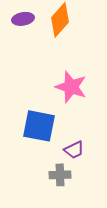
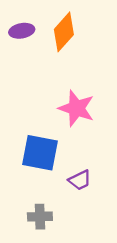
gray cross: (60, 175) -> (40, 217), moved

